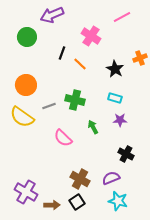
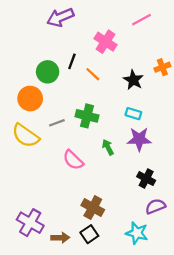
green circle: (27, 37) -> (48, 72), moved
purple star: (120, 120) -> (139, 139), size x1.5
purple semicircle: (111, 178) -> (155, 206), moved

